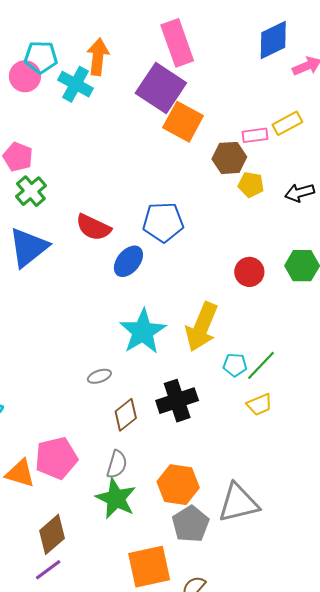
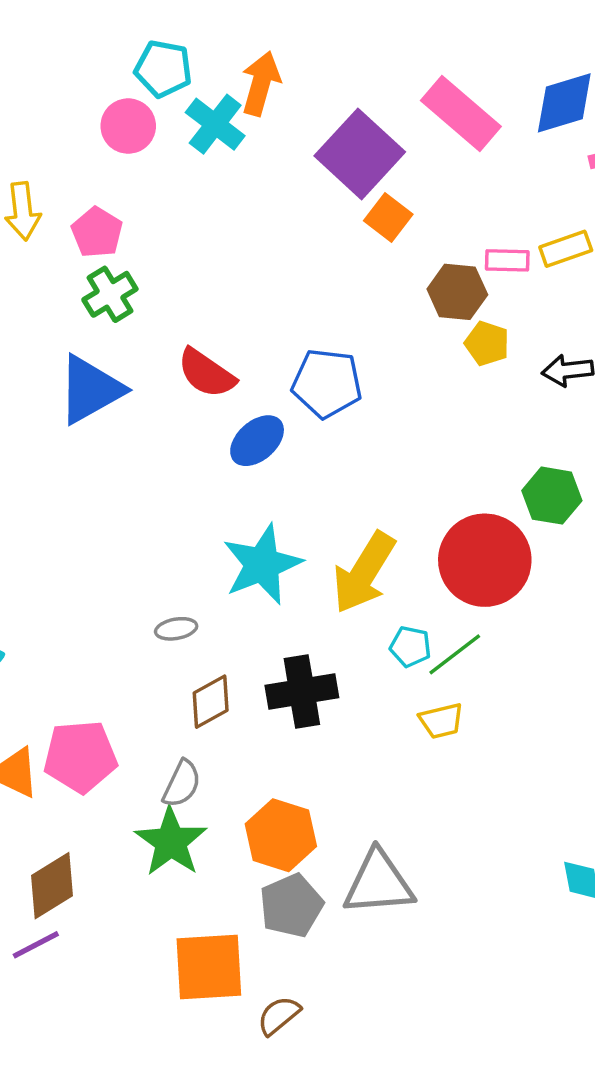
pink rectangle: (177, 43) -> (461, 114), moved, turned -39
pink circle: (25, 76) -> (128, 126), moved
orange square: (183, 122) -> (388, 217), size x0.7
red circle: (249, 272) -> (485, 560), moved, size x1.8

